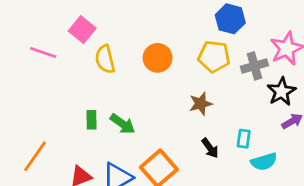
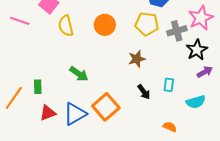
green rectangle: (92, 120) -> (38, 87), moved
cyan semicircle: (264, 162) -> (196, 102), moved

